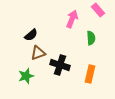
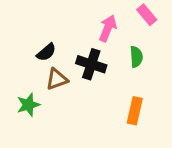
black cross: (60, 65) -> (91, 64), moved
green star: (26, 76) -> (28, 105), moved

